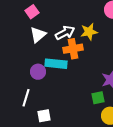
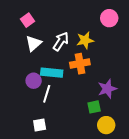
white arrow: (65, 33) -> (61, 41), turned -30
orange cross: (73, 49) -> (80, 64), moved
white line: (26, 98) -> (47, 94), moved

